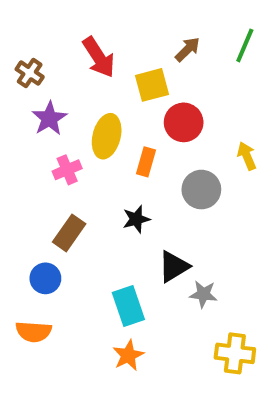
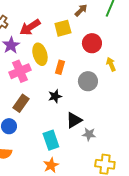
red arrow: (99, 57) -> (30, 27), moved, turned 90
red circle: (184, 122) -> (92, 43), moved
yellow ellipse: (107, 136) -> (40, 54), turned -30
pink cross: (67, 170) -> (20, 71), size x1.5

